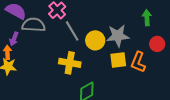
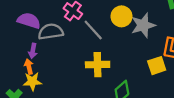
yellow circle: (95, 40) -> (121, 16), moved
yellow square: (118, 60) -> (157, 66), moved

